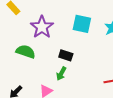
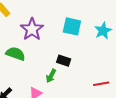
black rectangle: (66, 55) -> (64, 61), moved

